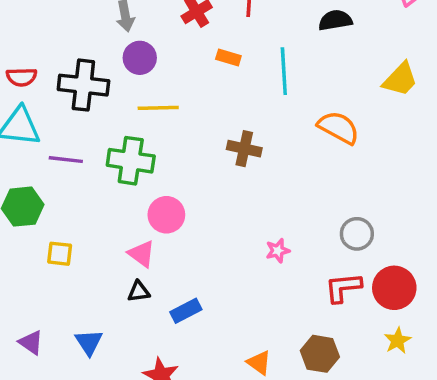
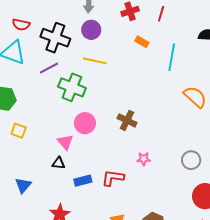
brown cross: (244, 149) -> (127, 120), moved
purple line: (66, 160) -> (49, 68), moved, turned -48
red L-shape: (343, 288) -> (113, 178), moved

